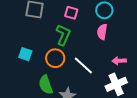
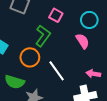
pink semicircle: (102, 32) -> (83, 41), turned 126
green semicircle: (46, 85) -> (15, 82), turned -66

